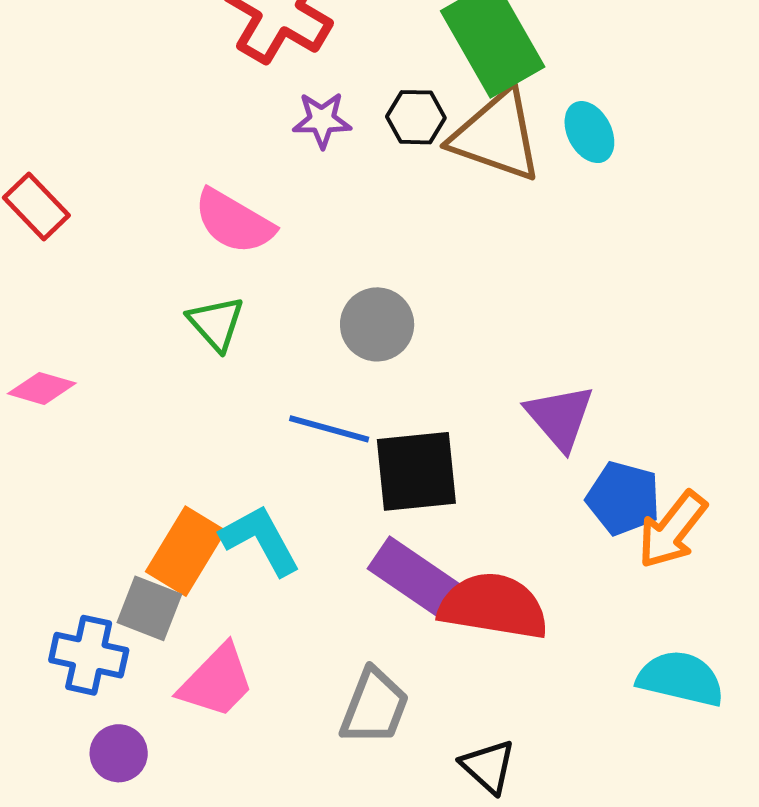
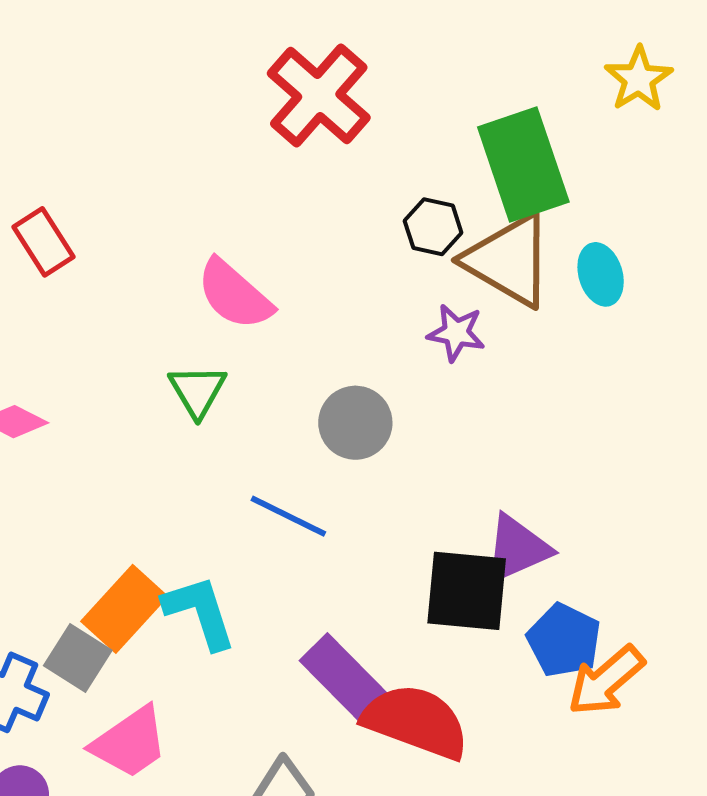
purple star: (322, 120) -> (456, 333), moved
purple triangle: (560, 417) -> (517, 549), turned 36
black square: (416, 471) -> (467, 591), moved

